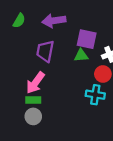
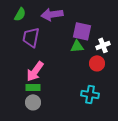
purple trapezoid: (45, 51) -> (31, 37), moved
cyan cross: (95, 95) -> (90, 94), moved

